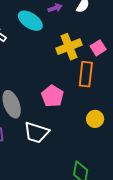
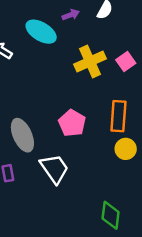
orange rectangle: (86, 74) -> (118, 116), moved
white trapezoid: (36, 133) -> (54, 169), turned -140

